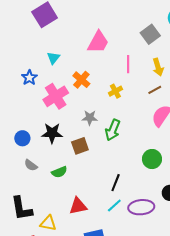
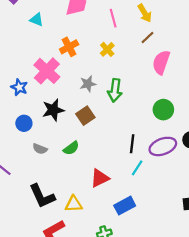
cyan triangle: (53, 58) -> (37, 20), moved, turned -32
blue star: (29, 78) -> (19, 87), moved
orange cross: (81, 80) -> (69, 47), turned 36
purple ellipse: (141, 207) -> (163, 146), moved

